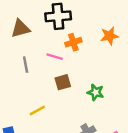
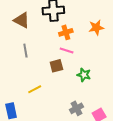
brown triangle: (20, 29) -> (22, 20), turned 42
pink line: (55, 57) -> (67, 50), moved

